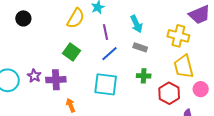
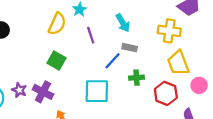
blue line: (110, 54) -> (113, 61), moved
purple cross: (56, 80) -> (43, 92), turned 36

